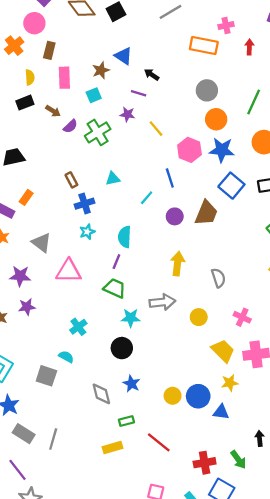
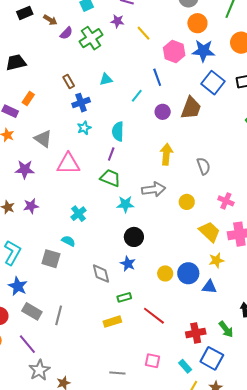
purple star: (27, 307) -> (31, 206), moved
black circle: (122, 348) -> (134, 237), moved

